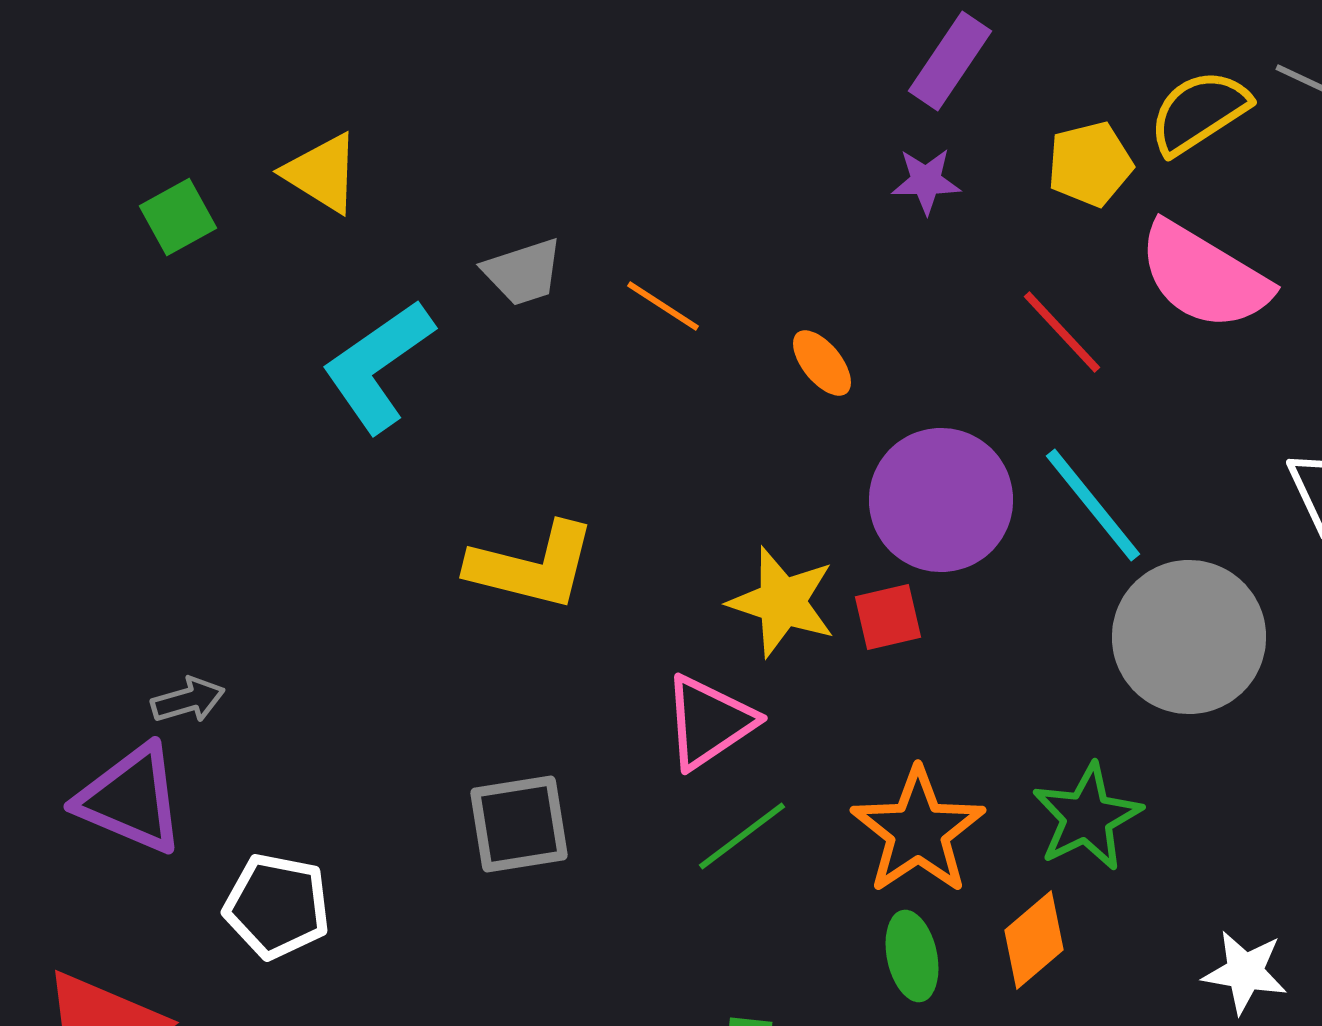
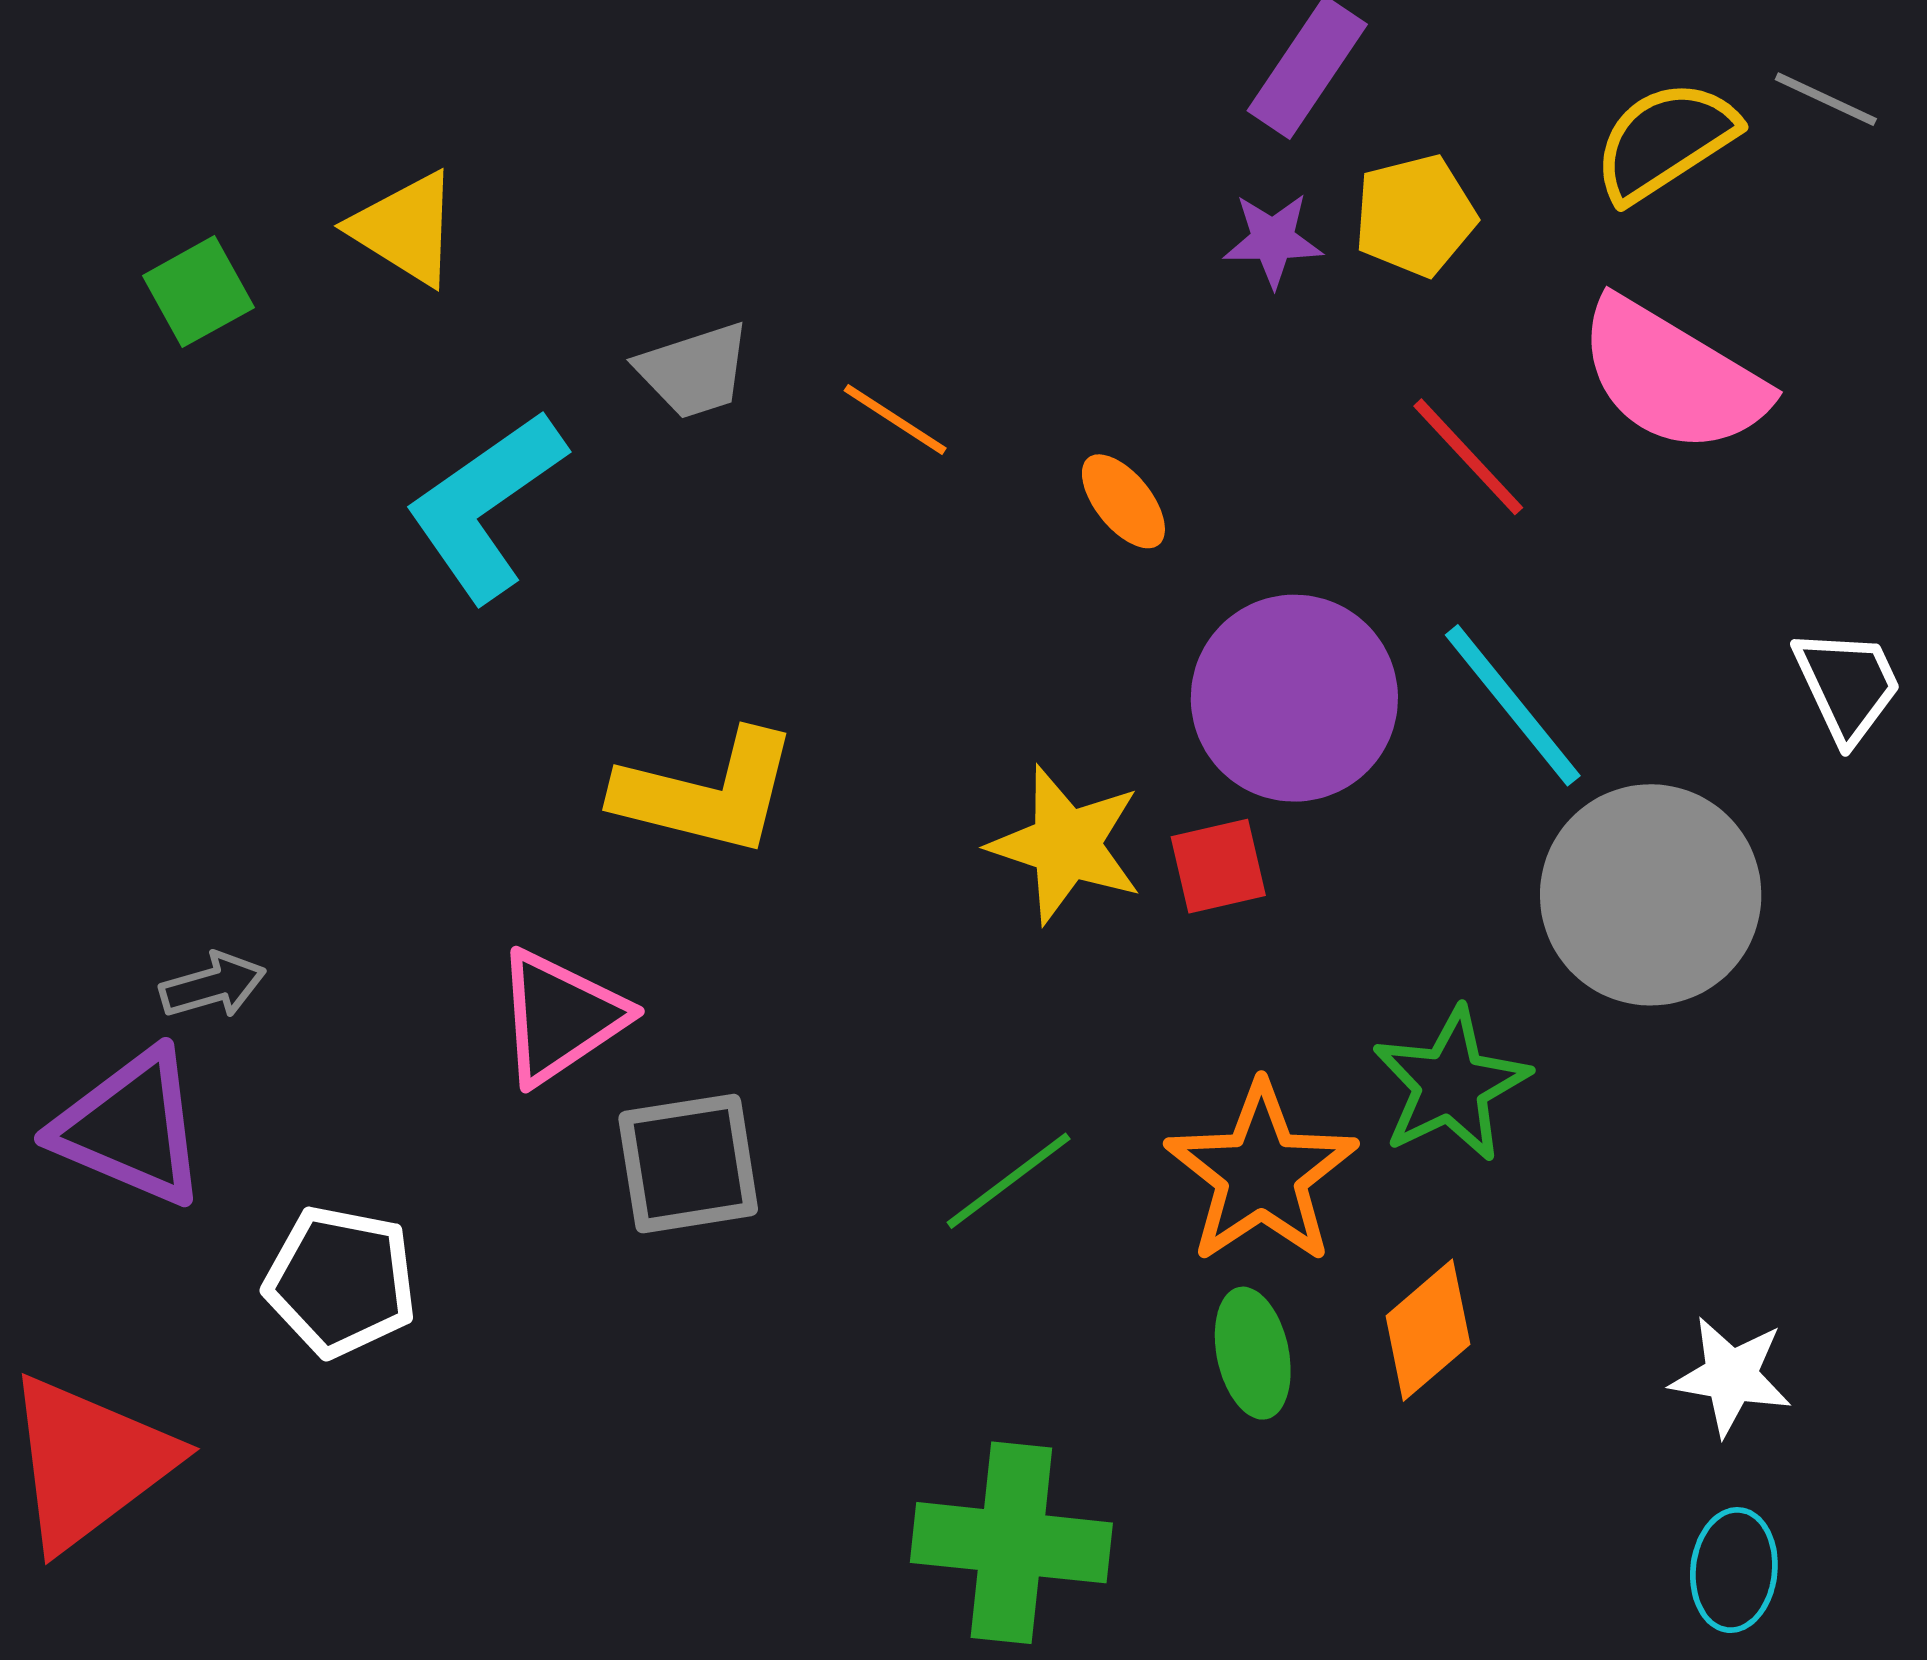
yellow pentagon: (1090, 164) -> (1415, 215), moved
pink triangle: (709, 722) -> (560, 1017), moved
green star: (1087, 817) -> (1451, 1085), moved

